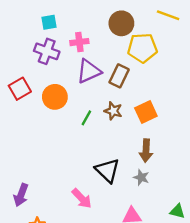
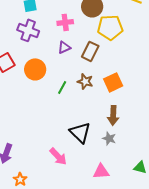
pink cross: (79, 42) -> (65, 22), moved
purple triangle: (89, 71) -> (64, 47), size x0.6

